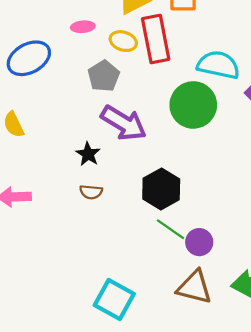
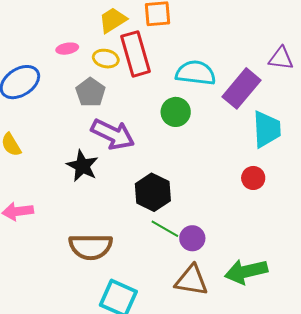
green circle: (193, 105) -> (176, 112), size x0.7
black star: (88, 154) -> (82, 166), size x1.4
brown semicircle: (91, 192) -> (91, 247), moved, size x2.0

